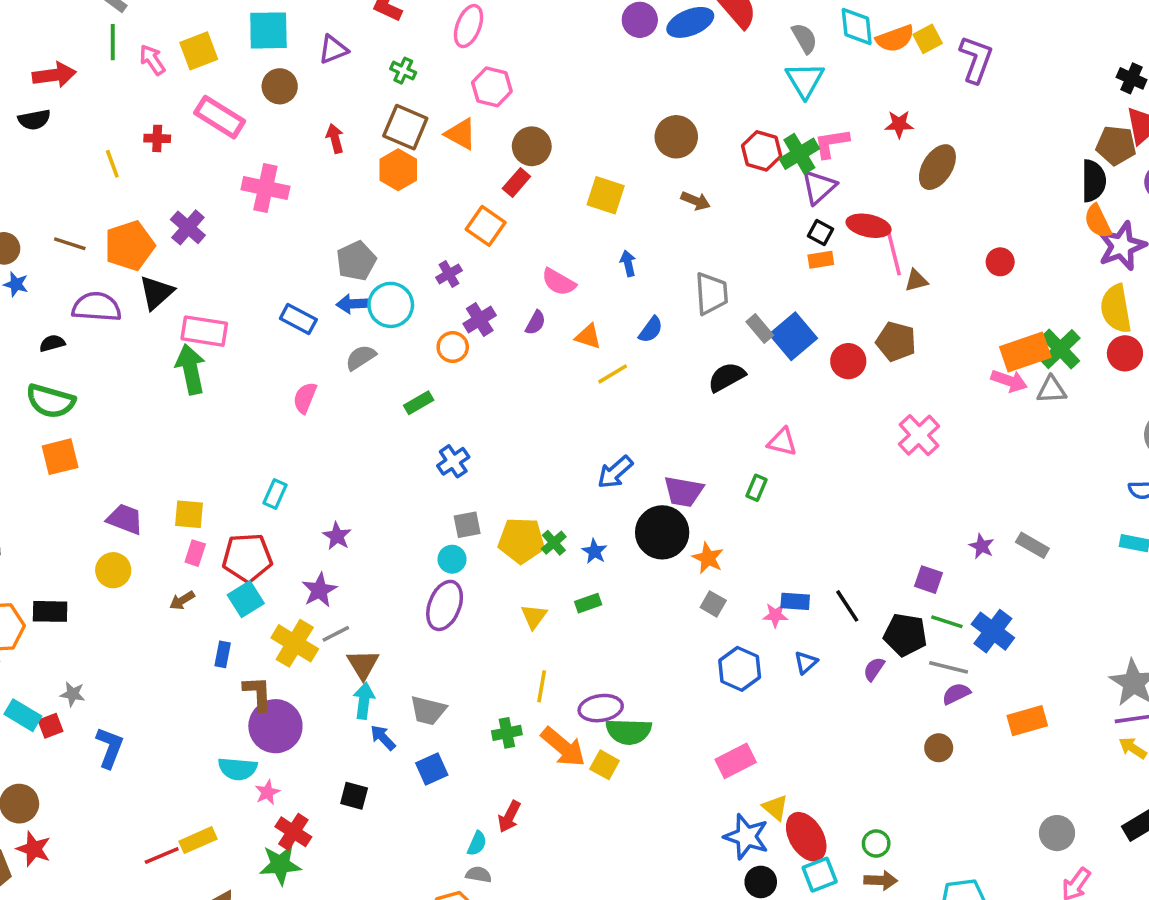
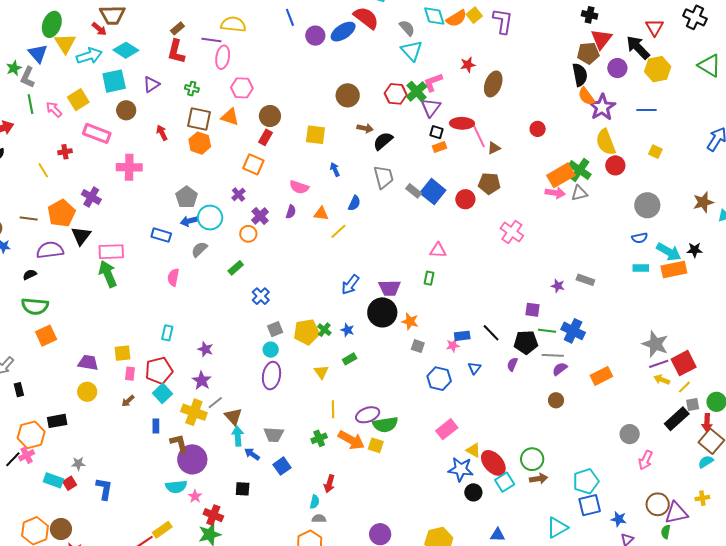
black semicircle: (727, 377) -> (383, 141), moved
green circle: (876, 843) -> (532, 459), size x1.5

